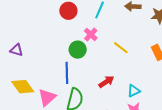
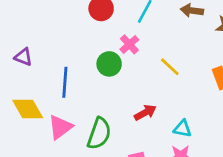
blue line: (67, 73) -> (65, 82), moved
cyan triangle: (134, 91) -> (182, 129), turned 32

